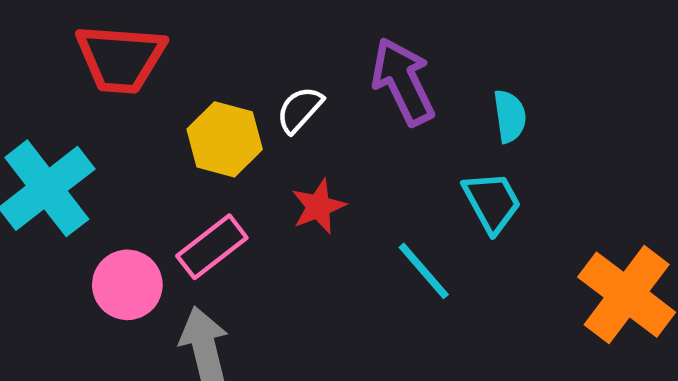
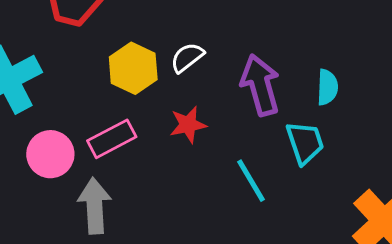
purple arrow: (403, 81) -> (260, 85), moved

